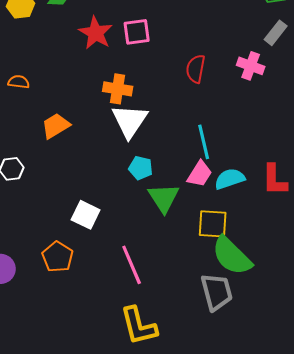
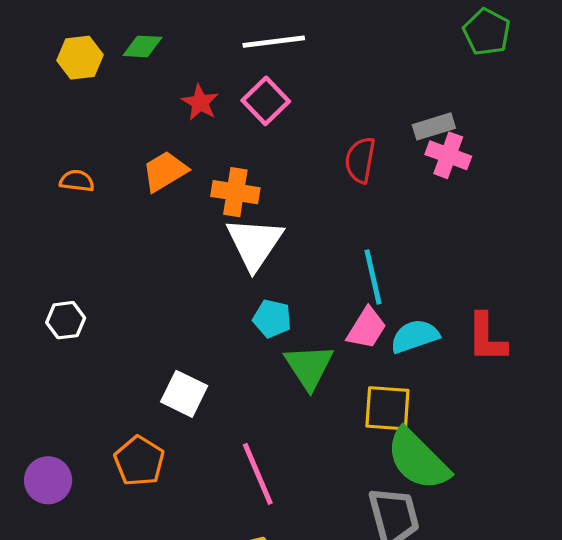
pink square: (137, 32) -> (266, 101), turned -36
red star: (96, 33) -> (200, 102), size x0.7
gray rectangle: (276, 33) -> (434, 126), moved, turned 35
orange trapezoid: (56, 126) -> (165, 171), moved

